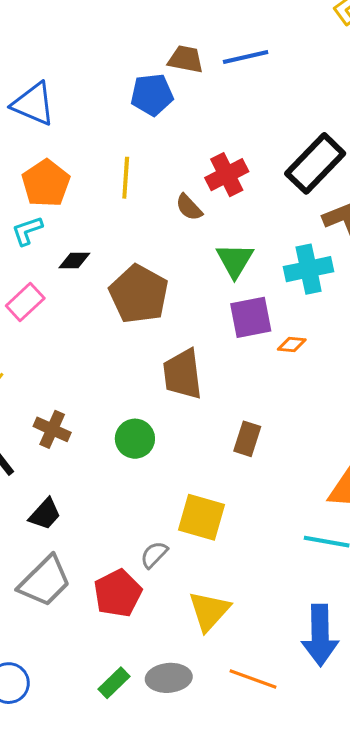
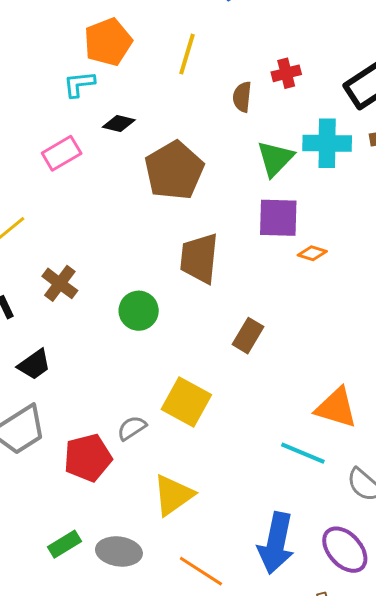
red cross: (227, 175) -> (286, 73), size x0.7
brown semicircle: (189, 207) -> (242, 97), turned 36
cyan cross: (309, 269) -> (327, 143), moved

